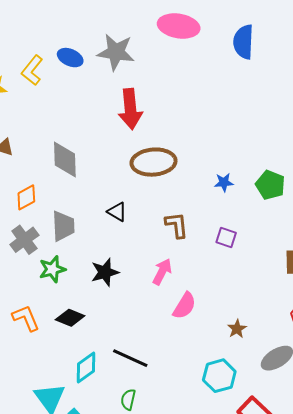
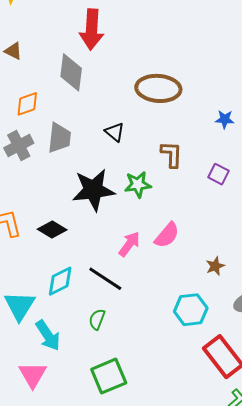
red arrow: (130, 109) -> (92, 30), moved
green star: (52, 269) -> (138, 184), moved
black star: (105, 272) -> (93, 190), size x1.5
pink arrow: (162, 272) -> (129, 244), moved

